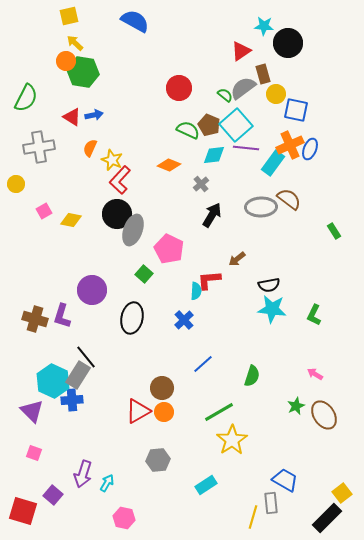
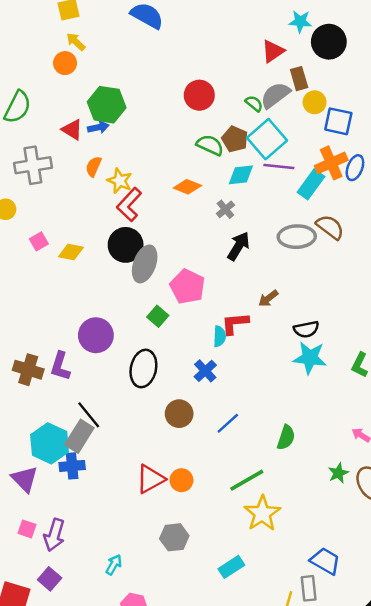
green hexagon: (83, 72) -> (107, 105), moved
brown circle: (162, 388) -> (179, 414), moved
purple arrow: (83, 474) -> (54, 535), moved

